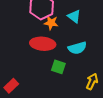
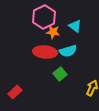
cyan semicircle: (77, 48) -> (68, 51), moved
green square: (58, 67) -> (60, 74), turned 32

